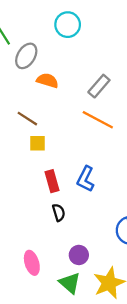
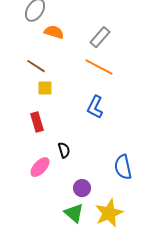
blue L-shape: (86, 179) -> (95, 107), moved
red rectangle: (52, 181) -> (37, 122), moved
pink ellipse: (32, 263) -> (40, 167), moved, turned 60

